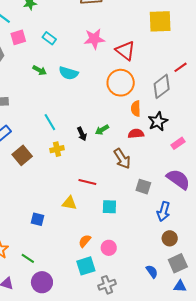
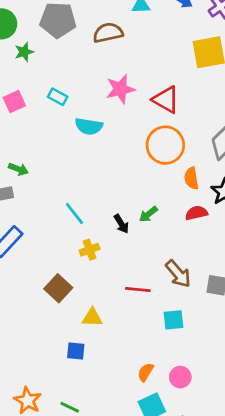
green arrow: (39, 70) -> (18, 169), moved
cyan semicircle: (69, 73) -> (89, 126), moved
brown square: (22, 155) -> (58, 288), moved
brown arrow: (122, 159) -> (178, 274), moved
yellow triangle: (69, 203) -> (92, 317), moved

